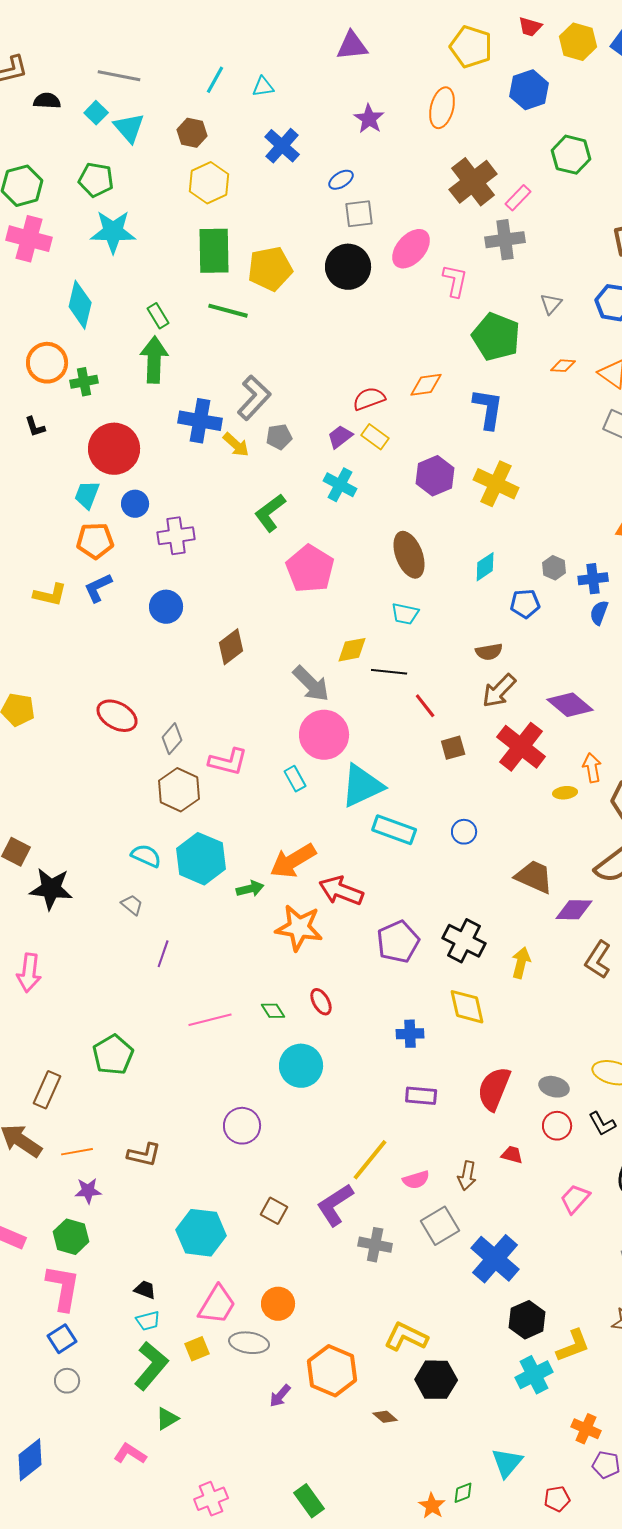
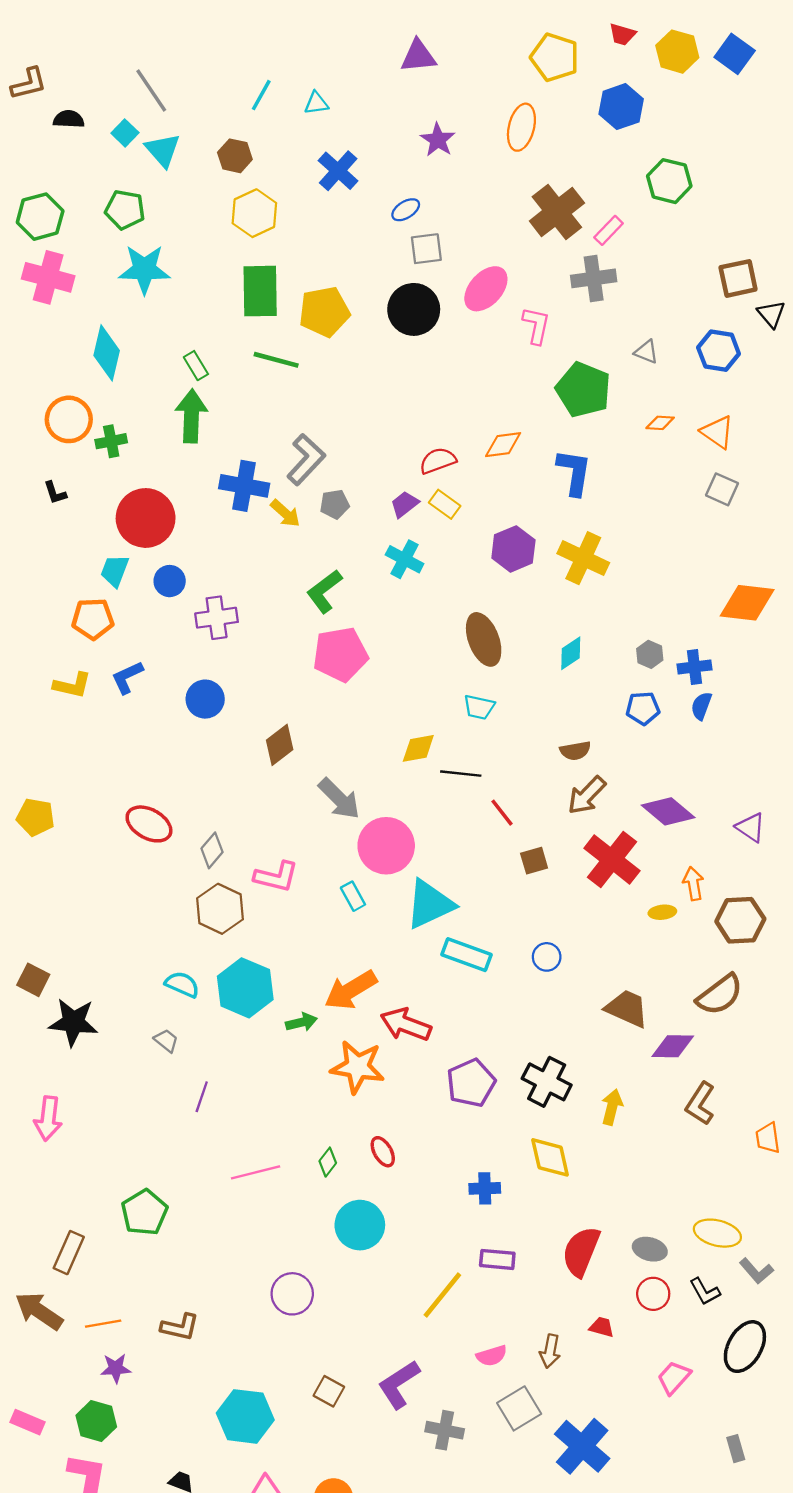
gray line: (119, 76) -> (151, 91), turned 45
gray triangle: (551, 304) -> (646, 352), turned -50
orange pentagon: (95, 541) -> (93, 619), moved
pink pentagon: (310, 569) -> (340, 654), moved, turned 30
blue pentagon: (525, 604) -> (643, 708), moved
gray arrow: (311, 684) -> (339, 799), moved
green diamond: (273, 1011) -> (328, 1162), turned 70
yellow line: (370, 1160) -> (442, 1295), moved

